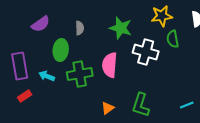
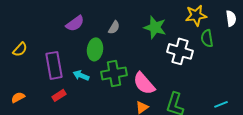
gray semicircle: (80, 28) -> (114, 27), turned 32
pink semicircle: (110, 65) -> (144, 83), moved, turned -45

